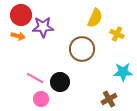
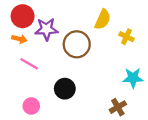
brown circle: (82, 49) -> (77, 44), moved
pink line: (35, 78) -> (29, 64), moved
pink circle: (41, 99) -> (31, 106), moved

